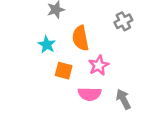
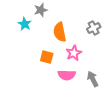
gray cross: (123, 21) -> (94, 28), moved
cyan star: (47, 45) -> (25, 24), moved

